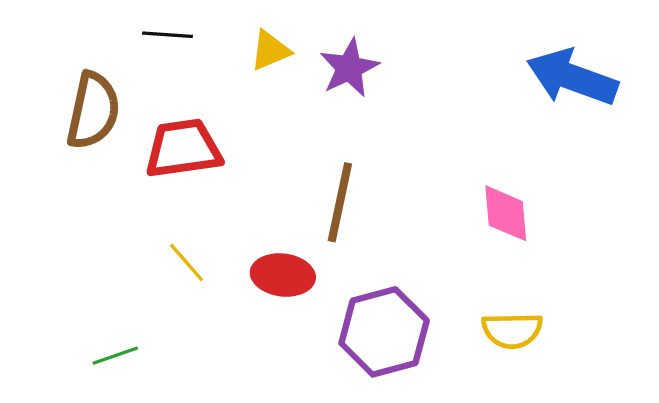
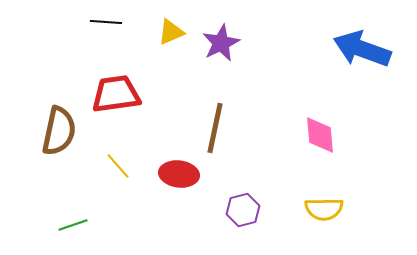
brown semicircle: (93, 111) -> (59, 131), moved
purple hexagon: (384, 332) -> (243, 210), size x0.6

